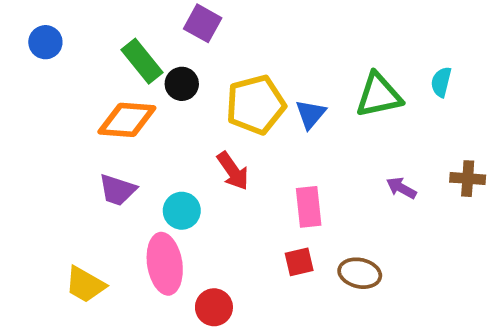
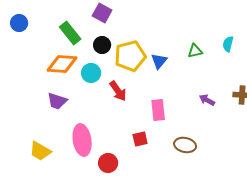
black circle: (182, 84) -> (102, 45), moved
green triangle: (379, 95) -> (195, 51), size x0.6
cyan circle: (182, 211) -> (91, 73), moved
red square: (299, 262) -> (140, 139), moved

